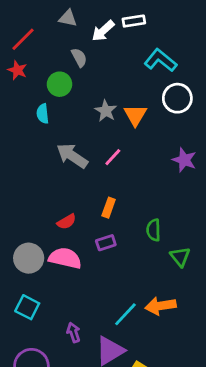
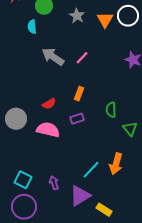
gray star: (106, 111) -> (77, 16), moved
orange triangle: (135, 115) -> (105, 20), moved
gray circle: (29, 258) -> (16, 119), moved
orange arrow: (161, 306) -> (116, 164), turned -65
cyan square: (27, 307) -> (23, 180), moved

